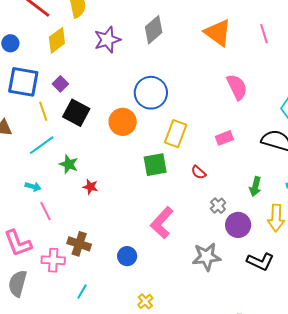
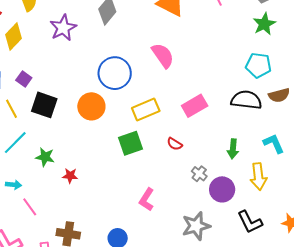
pink semicircle: (237, 87) -> (163, 55), moved
yellow rectangle: (176, 134) -> (146, 109), turned 56
pink rectangle: (224, 138) -> (195, 106), size x1.4
pink L-shape: (162, 223) -> (147, 200), size x0.7
black L-shape: (260, 262) -> (250, 222), turned 48

